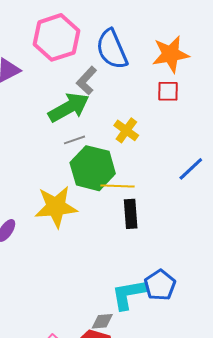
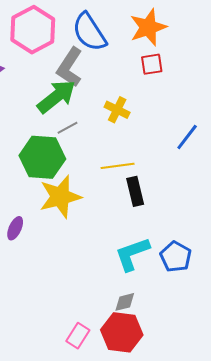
gray L-shape: (87, 81) -> (70, 67), size x1.4
green hexagon: (93, 168) -> (42, 157), moved
cyan L-shape: (129, 294) -> (132, 254), moved

